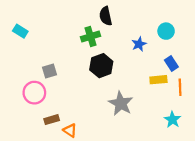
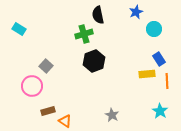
blue star: (139, 44) -> (136, 12), moved
gray square: (49, 71) -> (46, 66), turned -32
gray star: (121, 103) -> (112, 115), moved, size x0.6

